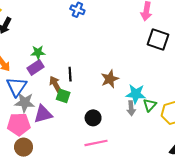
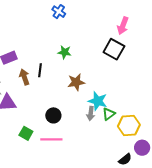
black square: (158, 40) -> (114, 49), moved
green star: (38, 52) -> (65, 52), moved
green square: (63, 96) -> (26, 133), moved

